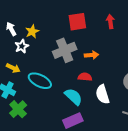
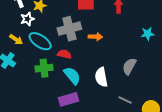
red semicircle: (85, 77) -> (64, 54), moved
cyan ellipse: (40, 81) -> (40, 41), moved
green cross: (18, 109) -> (44, 68), moved, turned 30

